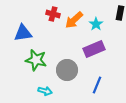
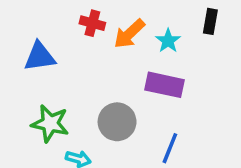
purple rectangle: (94, 49) -> (165, 85), turned 35
green star: (36, 60) -> (50, 124), moved

